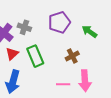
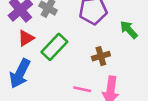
green rectangle: (35, 56) -> (54, 47), turned 55

